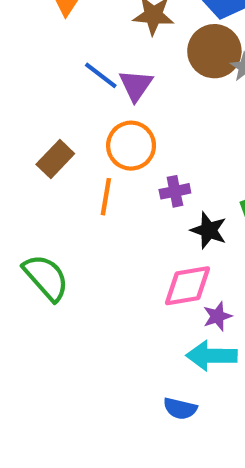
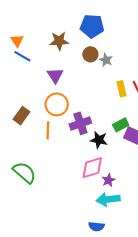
brown circle: (214, 51) -> (90, 54), size x0.6
blue line: (101, 75) -> (22, 56), moved
purple cross: (175, 191) -> (80, 123), size x1.5

